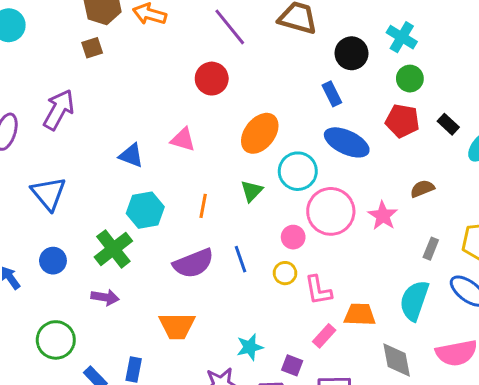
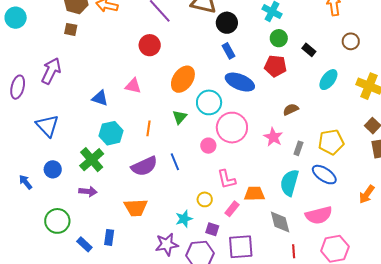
brown square: (92, 48) -> (71, 29), turned 32
black circle: (351, 53) -> (227, 23), moved
black rectangle: (448, 124) -> (309, 50), moved
pink star: (383, 216) -> (273, 137), moved
yellow circle: (285, 273) -> (205, 199), moved

